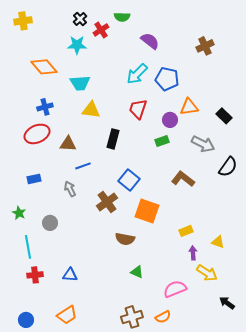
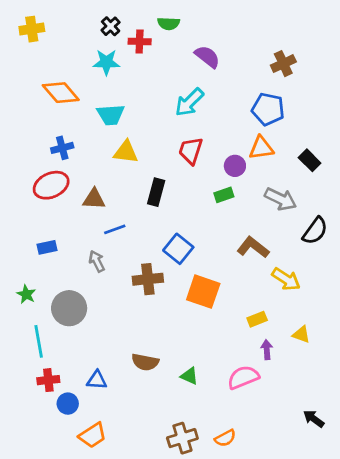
red cross: (101, 30) -> (140, 41), turned 35
blue pentagon: (167, 79) -> (268, 109), moved
brown cross: (107, 202) -> (148, 279), turned 30
gray circle: (50, 223) -> (69, 308), size x1.6
brown semicircle: (125, 239) -> (145, 362), moved
yellow arrow: (207, 273) -> (286, 279), moved
pink semicircle: (175, 289) -> (243, 377), moved
blue circle: (26, 320) -> (68, 404), moved

